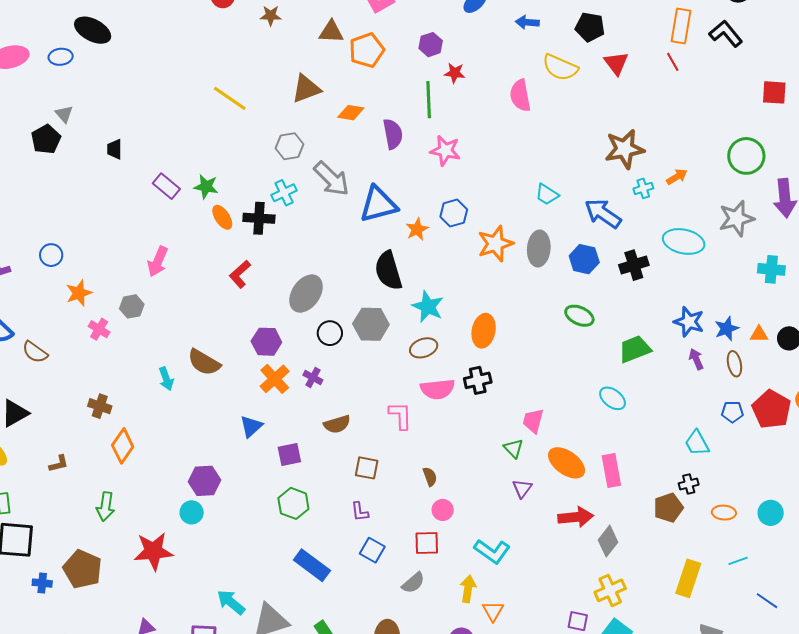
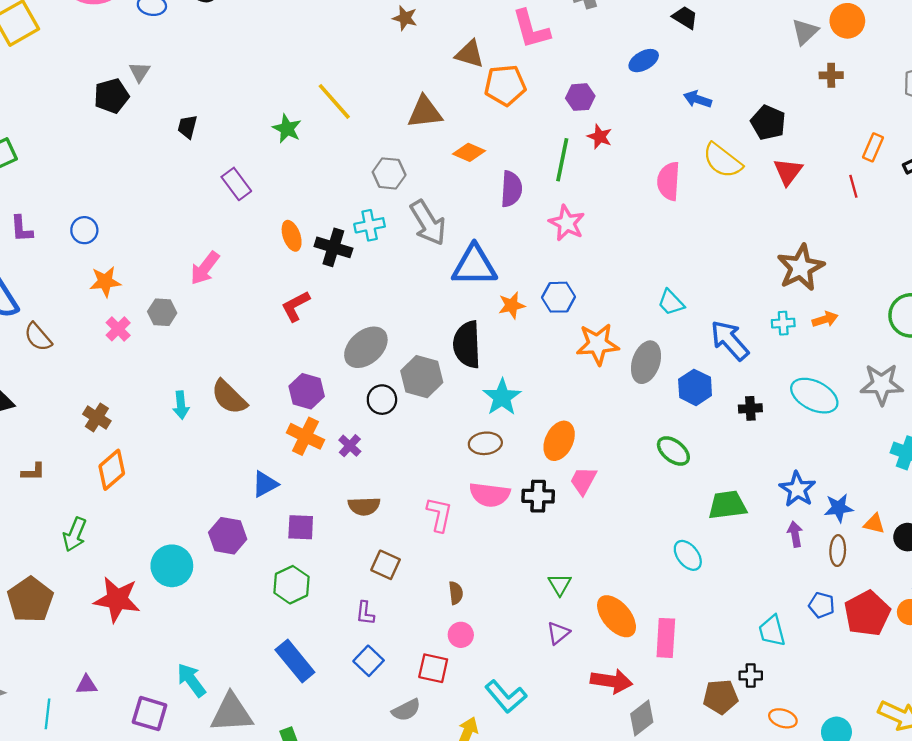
orange rectangle: (681, 26) -> (873, 147), size x0.7
brown star: (625, 149) -> (801, 268), moved, turned -30
green star: (206, 187) -> (287, 129), moved
black cross: (634, 265) -> (750, 408), size x0.7
gray hexagon: (371, 324) -> (422, 377), moved
orange cross: (275, 379) -> (305, 436), turned -36
pink trapezoid: (533, 421) -> (583, 481), moved
purple hexagon: (205, 481) -> (228, 536), moved
cyan circle: (192, 512) -> (172, 566), size x1.5

